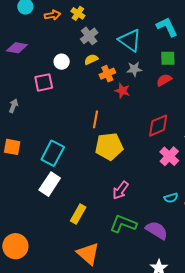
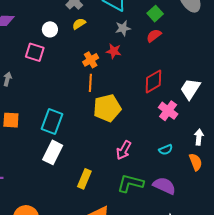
green square: (168, 58) -> (155, 14), turned -35
orange cross: (107, 74) -> (91, 60), moved
pink square: (44, 82) -> (35, 52), turned 36
cyan semicircle: (171, 198) -> (166, 150), moved

